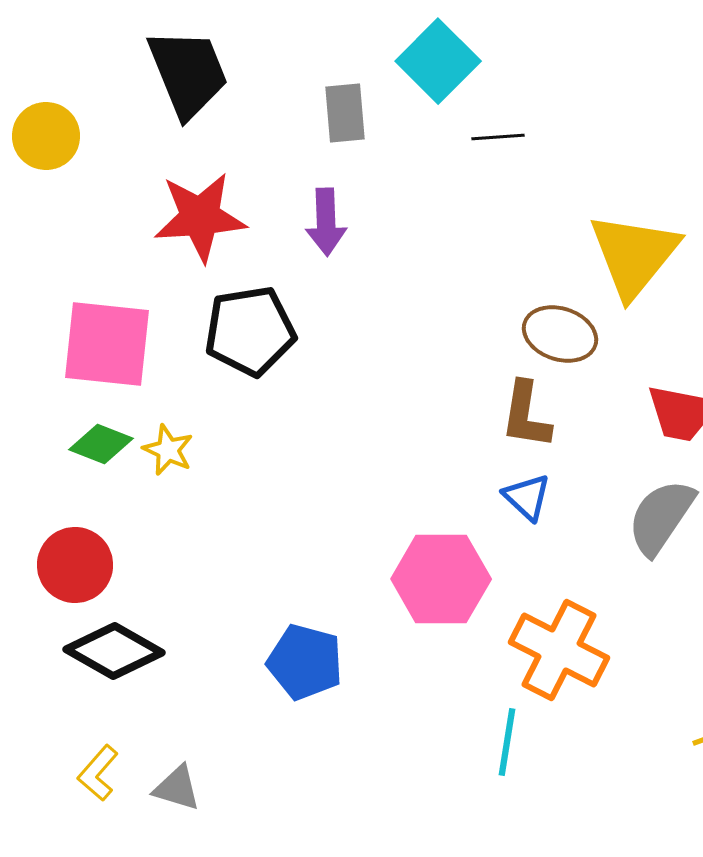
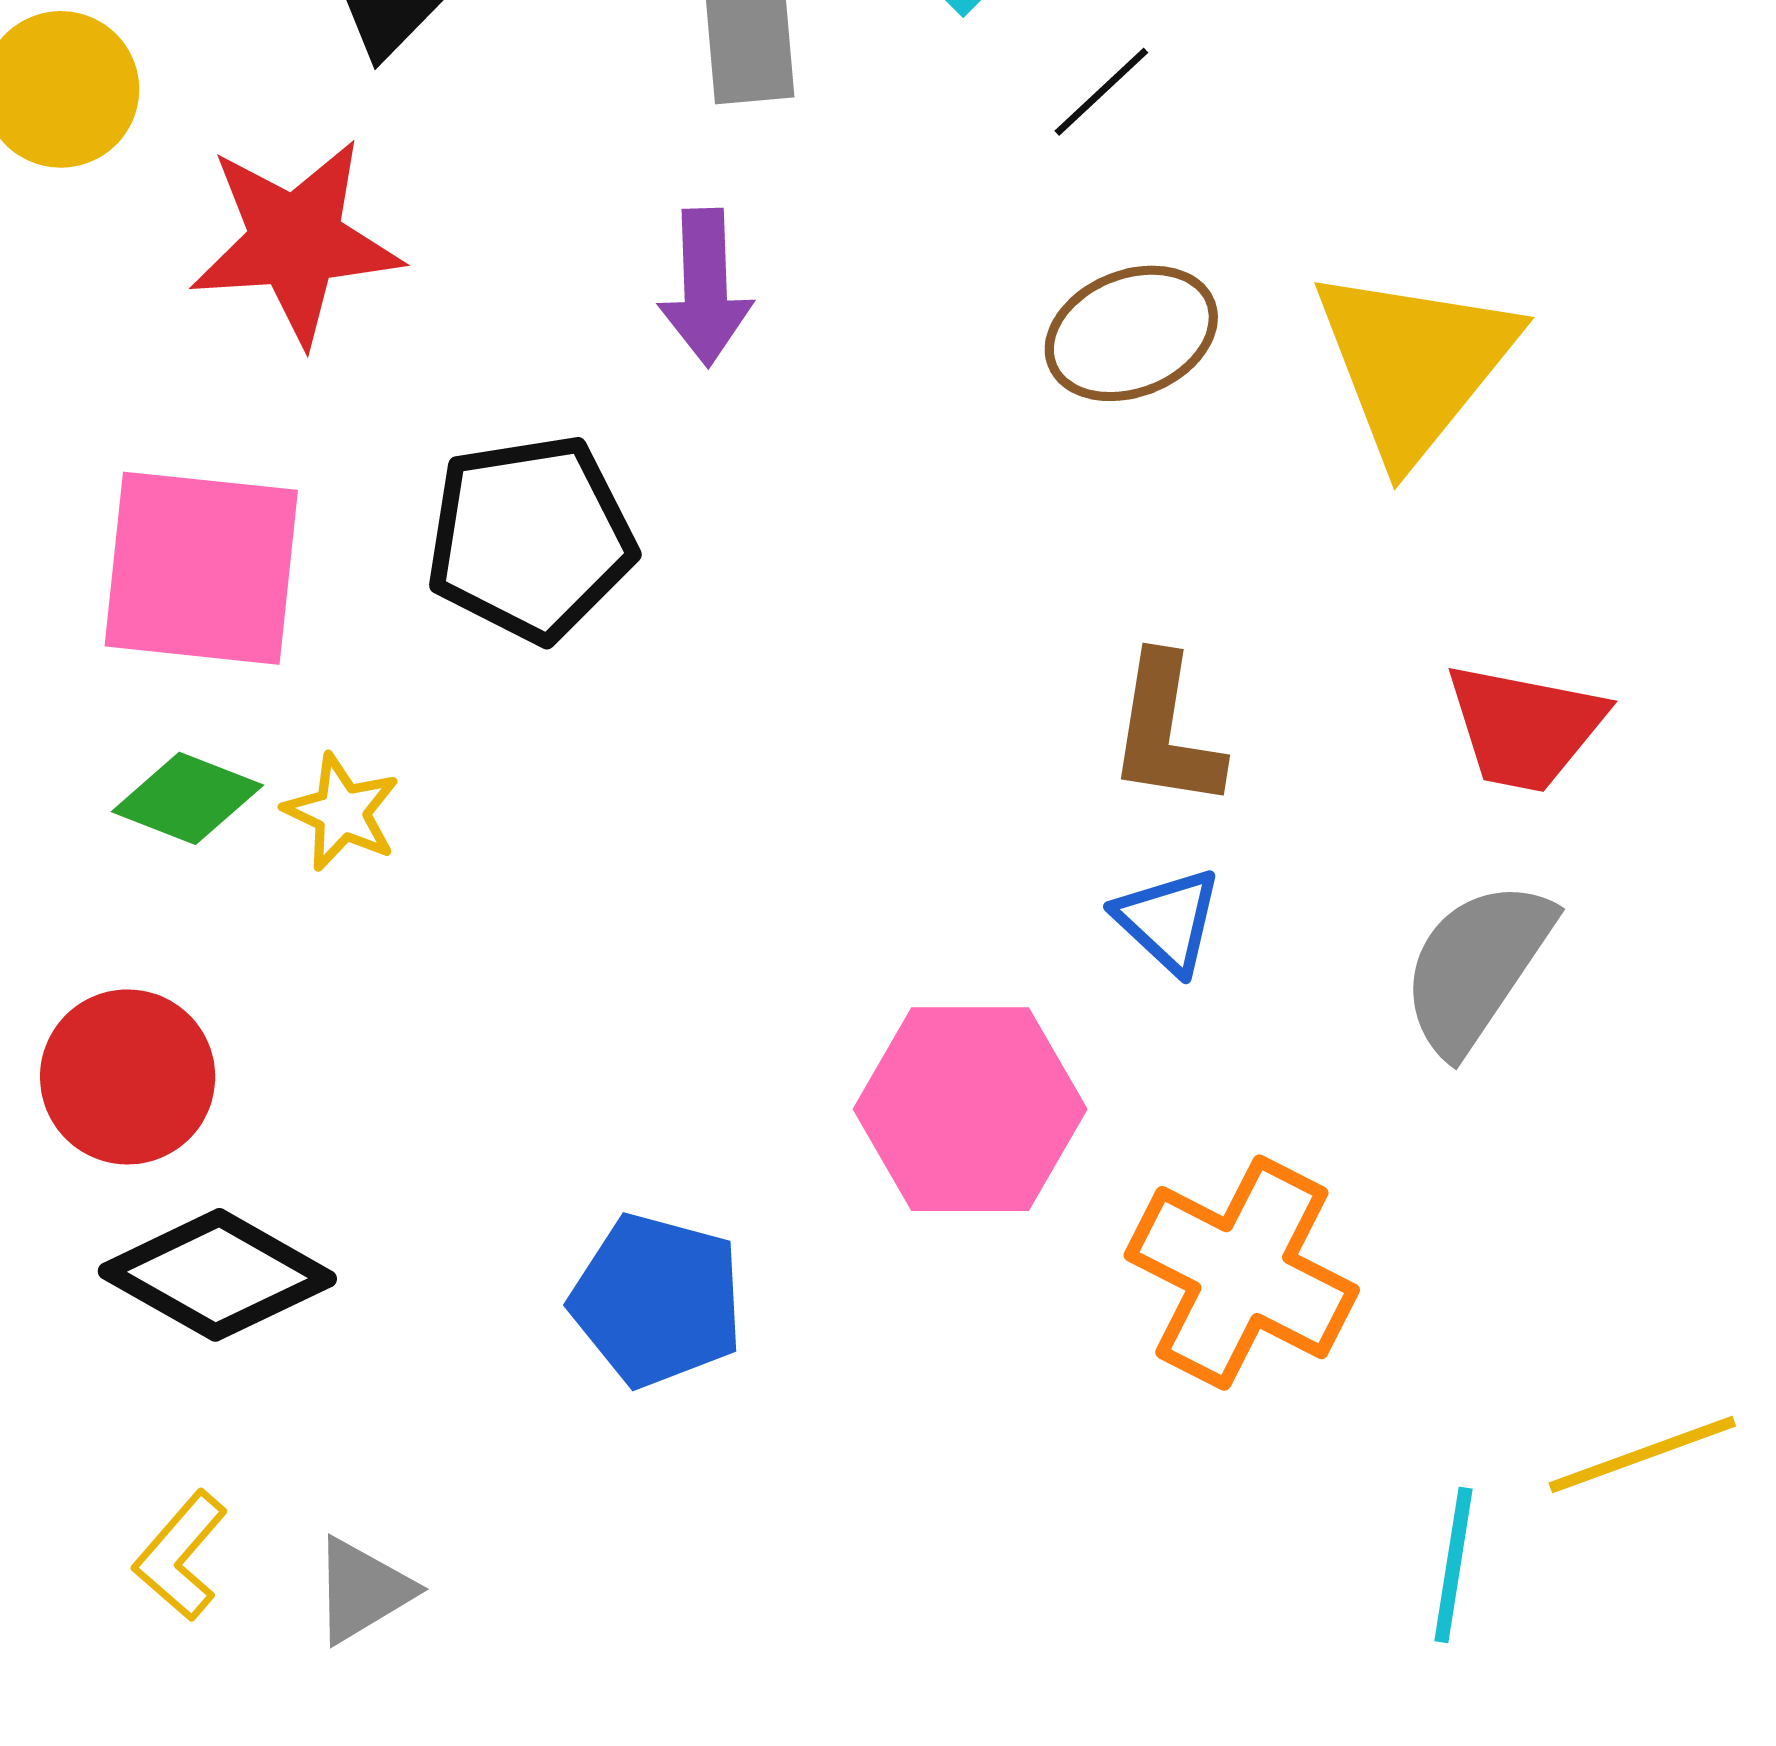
black line: (498, 137) -> (1101, 92), turned -39
red star: (200, 217) -> (296, 241), moved
brown ellipse: (560, 334) -> (1131, 333), moved, turned -40
cyan line: (507, 742) -> (1454, 1565), moved
gray triangle: (177, 788) -> (362, 1590), turned -48

